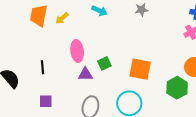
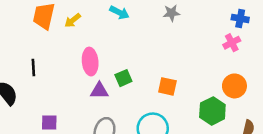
black line: (43, 67) -> (33, 68), moved
orange square: (140, 69) -> (167, 86), size x0.7

